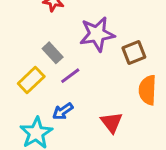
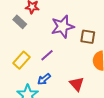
gray rectangle: (53, 53) -> (20, 22), moved
brown square: (134, 53) -> (88, 37), turned 35

